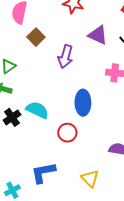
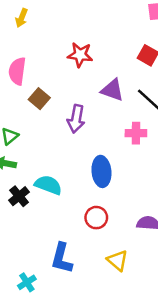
red circle: (67, 133) -> (96, 218), moved
blue L-shape: (43, 173) -> (62, 258), turned -60

